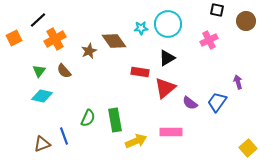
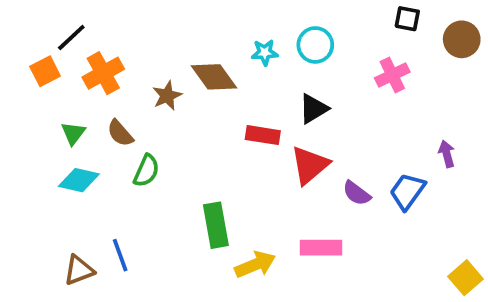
cyan circle: (168, 24) -> (315, 45), size x0.7
orange square: (14, 38) -> (45, 71), moved
green semicircle: (88, 118) -> (146, 171), moved

